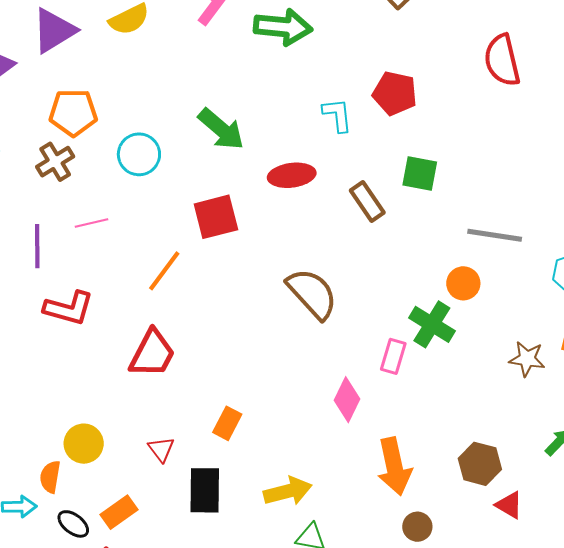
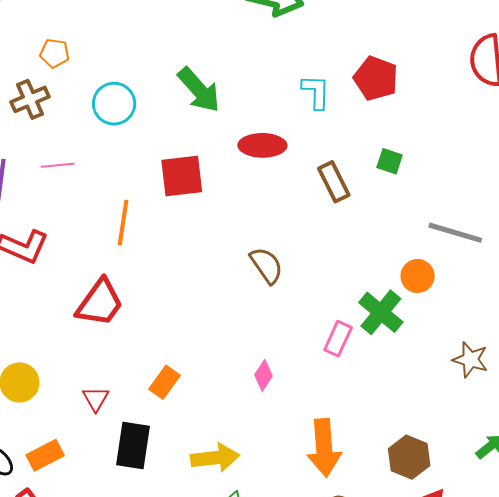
orange pentagon: (73, 113) -> (55, 53), size x0.6
green square: (420, 174) -> (390, 161), size x0.7
orange line: (164, 271) -> (123, 223), turned -36
brown semicircle: (312, 294) -> (266, 265), size x0.7
pink diamond: (347, 400) -> (263, 375), moved, size x0.7

